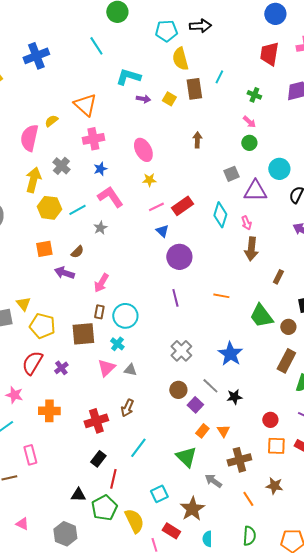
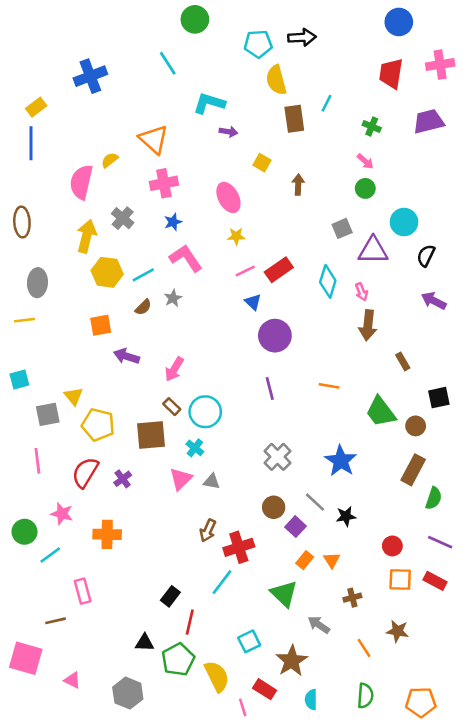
yellow square: (169, 99) -> (262, 163), moved
brown semicircle: (77, 252) -> (143, 307), moved
brown rectangle: (278, 277) -> (403, 361), turned -56
brown rectangle: (99, 312) -> (172, 407), turned -56
red cross: (96, 421) -> (239, 547), moved
brown cross: (239, 460) -> (352, 598), size x0.6

